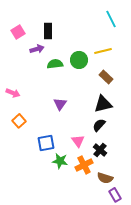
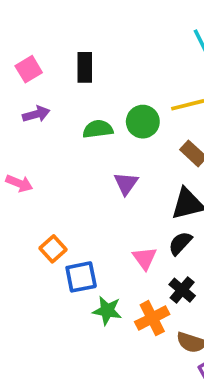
purple arrow: (37, 49) -> (36, 114), moved
purple triangle: (60, 104) -> (126, 183), moved
orange square: (19, 121) -> (53, 249), moved
pink triangle: (78, 141) -> (145, 258), moved

